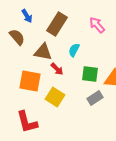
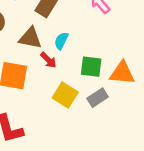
cyan semicircle: (74, 50) -> (61, 41), moved
yellow square: (55, 97) -> (65, 95), moved

